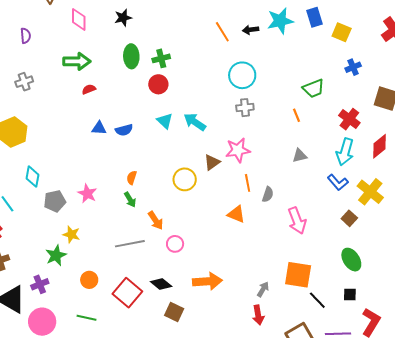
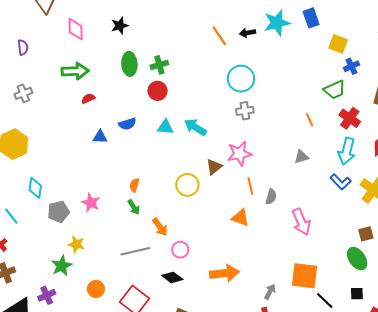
yellow square: (342, 32) -> (338, 44), moved
green trapezoid: (313, 88) -> (335, 90), moved
orange line: (297, 115) -> (310, 120), moved
cyan triangle: (165, 121) -> (165, 127), turned -36
blue semicircle: (124, 130) -> (127, 124), moved
brown square: (349, 218) -> (366, 234), moved, turned 35
orange arrow: (207, 281) -> (225, 273), moved
black diamond: (161, 284) -> (172, 277), moved

